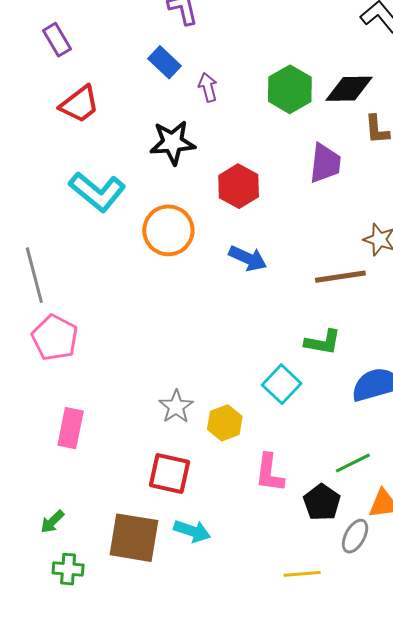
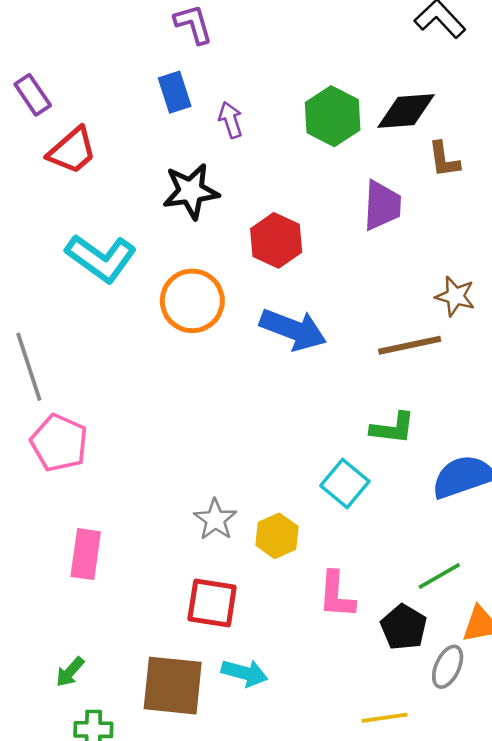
purple rectangle: (57, 40) -> (33, 95), moved
blue rectangle: (165, 62) -> (175, 92), turned 32
blue arrow: (248, 258) -> (293, 330), size x1.4

